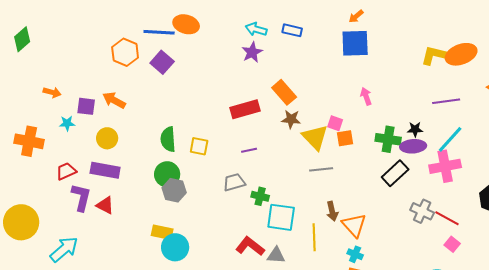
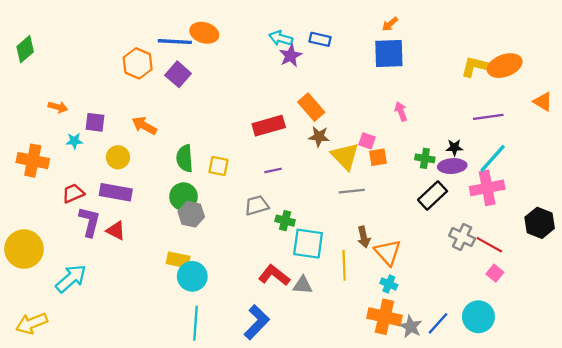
purple star: (252, 52) -> (291, 56), moved
orange arrow: (114, 100) -> (144, 126), moved
green cross: (388, 139) -> (425, 158), size x0.7

